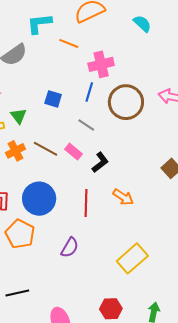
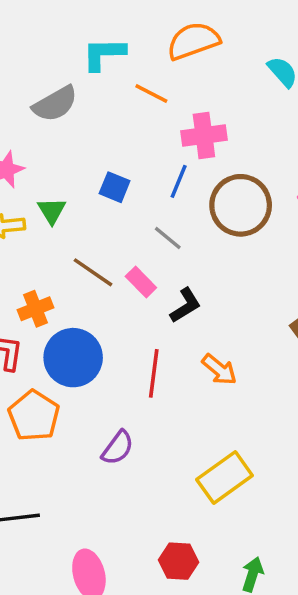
orange cross: (15, 151) -> (36, 309), moved

